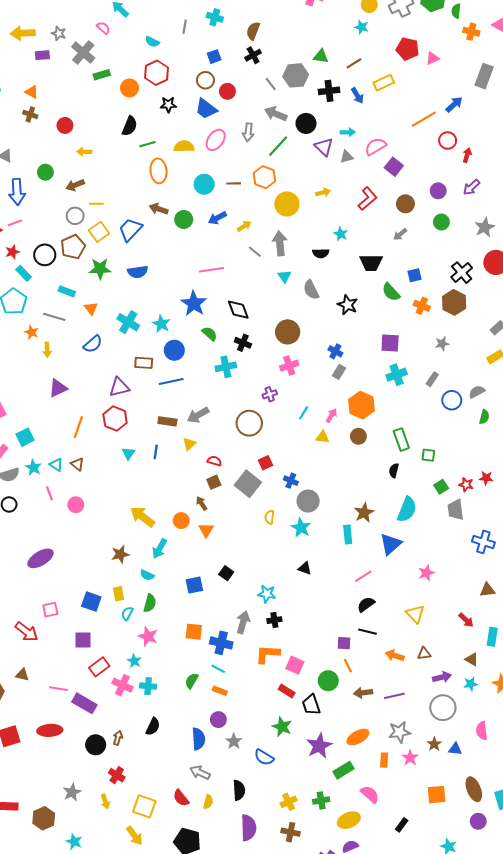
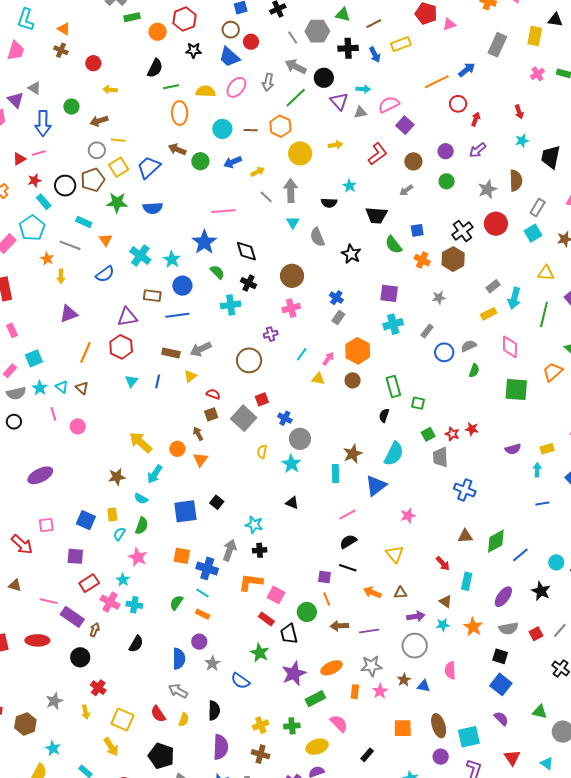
blue square: (194, 585) -> (185, 511), size x1.4
brown arrow: (118, 738) -> (95, 630), moved

